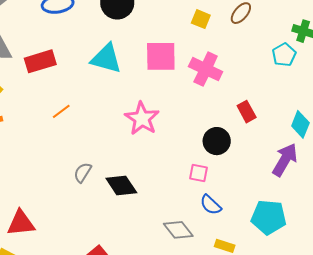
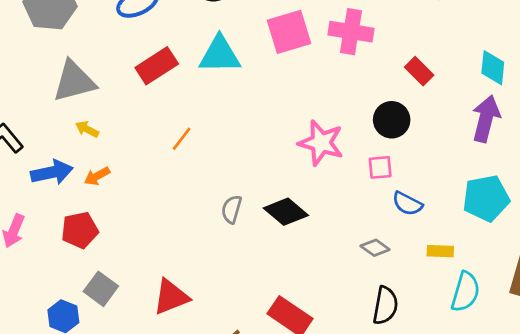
red rectangle: (40, 61) -> (157, 66), moved
pink star: (142, 118) -> (321, 143), moved
gray diamond: (178, 230) -> (375, 248), size x0.7

